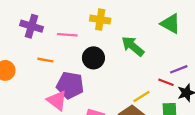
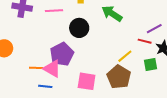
orange line: (45, 60) -> (36, 68), moved
purple pentagon: (70, 85) -> (62, 54), turned -30

